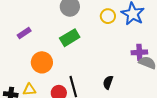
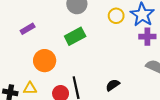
purple cross: (139, 52) -> (147, 37), moved
black semicircle: (108, 82) -> (113, 85), turned 32

